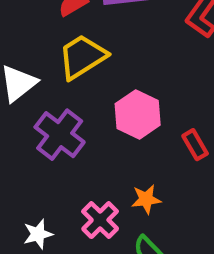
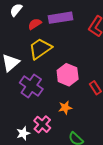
orange star: (146, 199) -> (65, 108), moved
pink cross: (100, 220) -> (42, 124), moved

